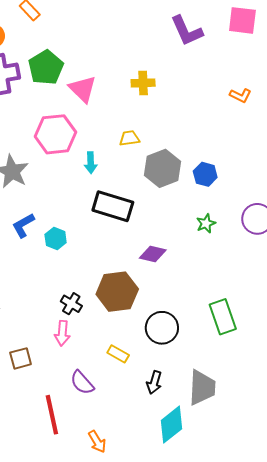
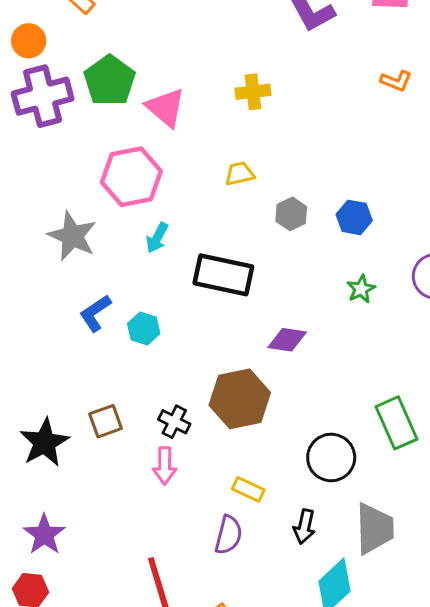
orange L-shape: (240, 95) -> (396, 81), moved
cyan arrow: (91, 163) -> (157, 238), moved, turned 35
gray hexagon: (162, 168) -> (291, 214), size x0.6
black circle: (162, 328) -> (331, 457), moved
brown square: (21, 358) -> (106, 421), moved
purple semicircle: (82, 383) -> (228, 535), moved, turned -120

